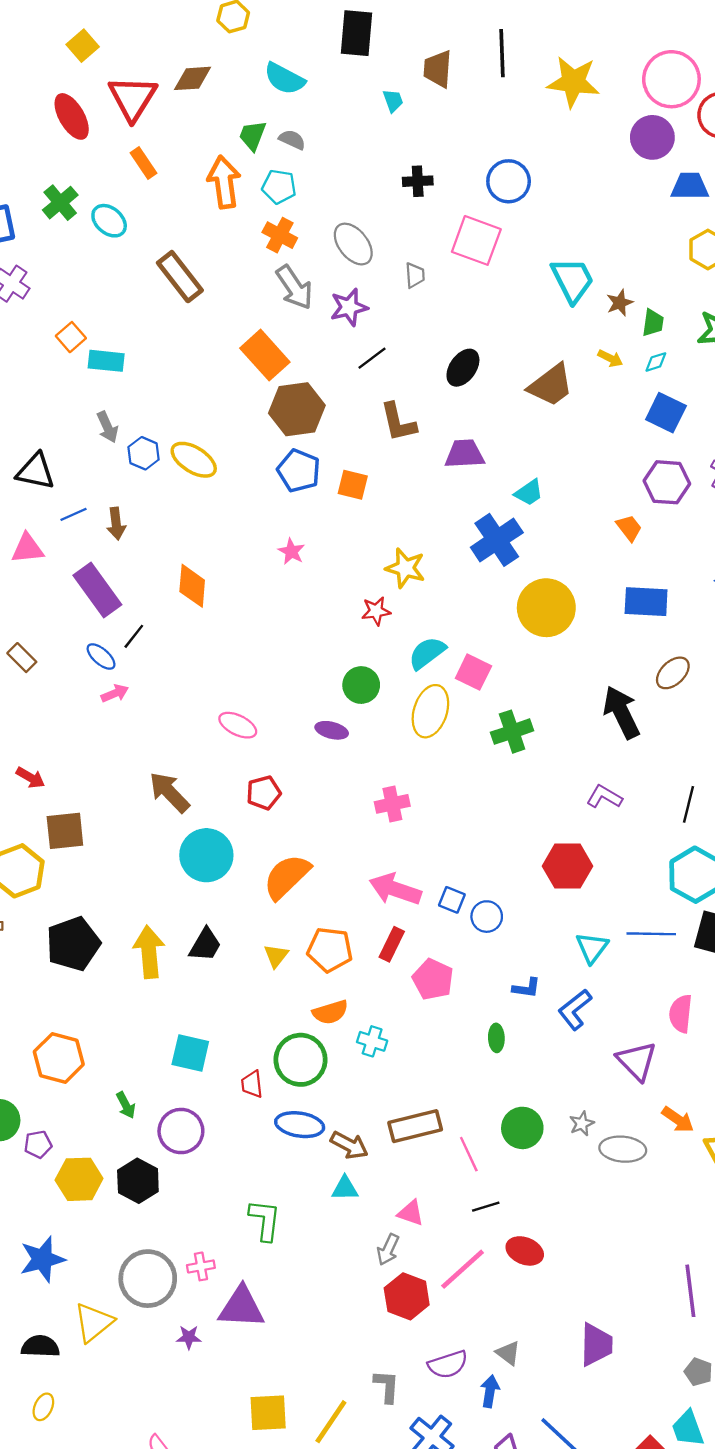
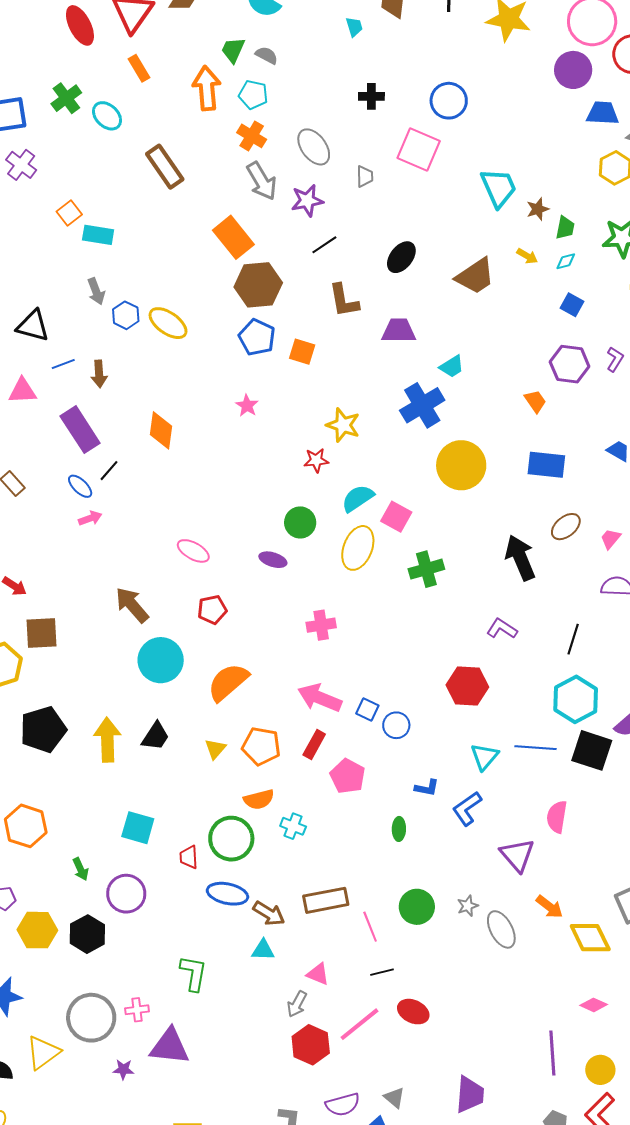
blue square: (666, 413) -> (572, 305), size x0.7
gray ellipse: (623, 1149) -> (501, 929), turned 54

